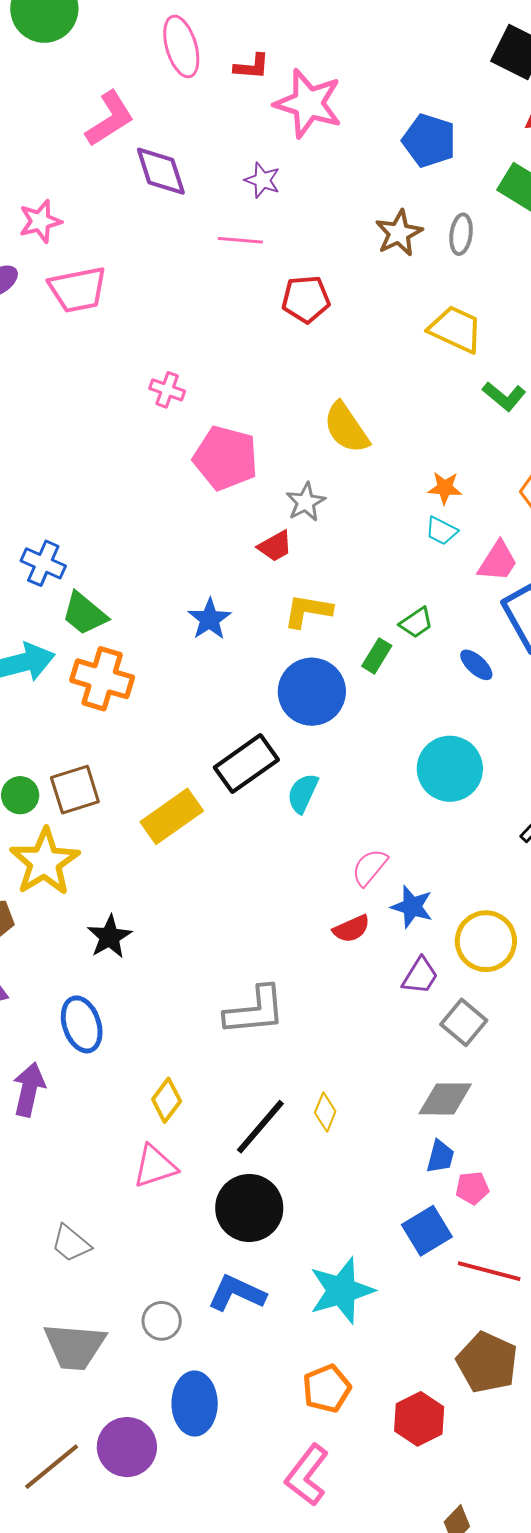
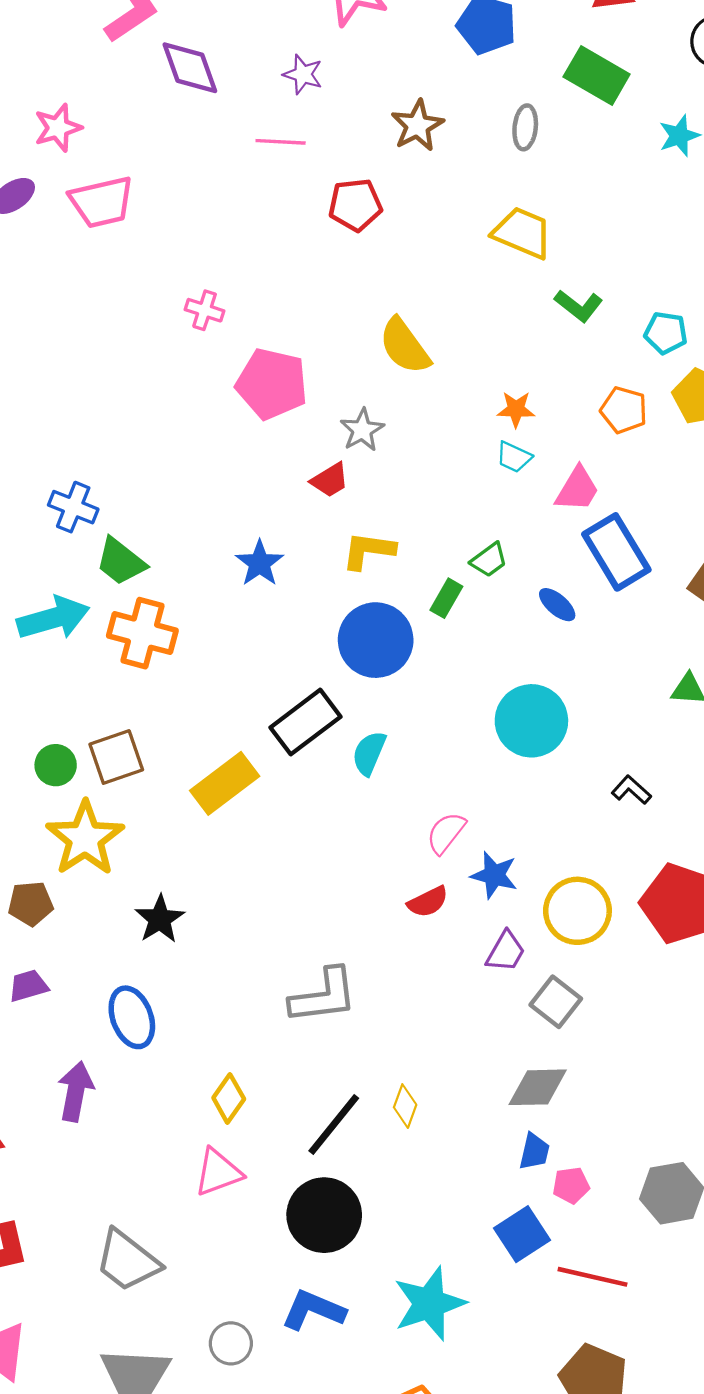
brown star: (399, 233) -> (417, 126), moved
gray trapezoid: (71, 1243) -> (127, 1261), size x1.5

